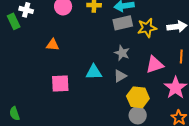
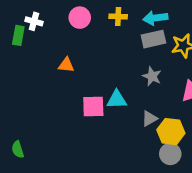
green rectangle: (14, 21) -> (18, 35), turned 35
gray triangle: (120, 76) -> (149, 119), moved
pink square: (60, 84) -> (93, 106), moved

